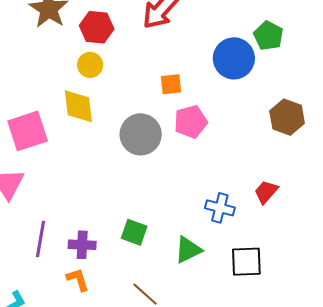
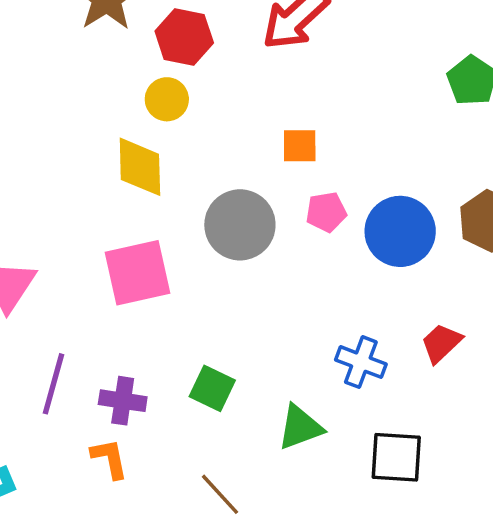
blue circle: (234, 58) -> (400, 231), moved
pink pentagon: (191, 122) -> (326, 212), size x0.7
pink square: (28, 131) -> (137, 273), moved

